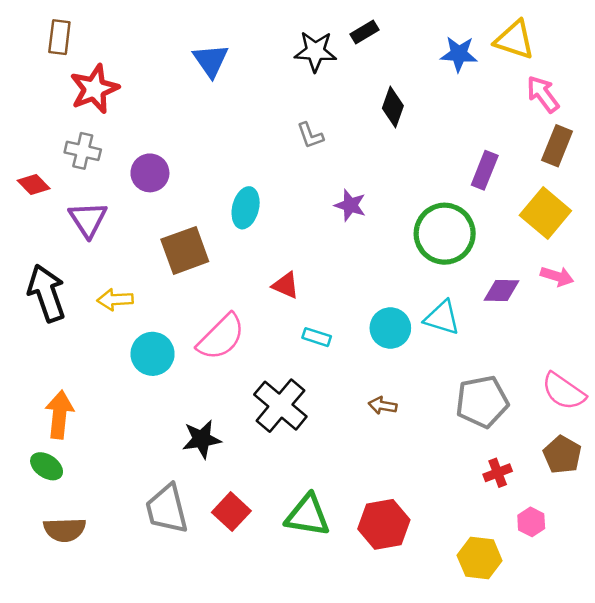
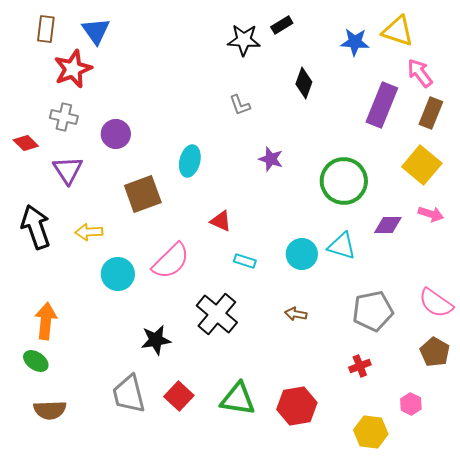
blue triangle: (211, 60) -> (96, 31), moved
purple rectangle: (485, 170) -> (382, 105), moved, size x1.5
red cross: (498, 473) -> (360, 366), moved

